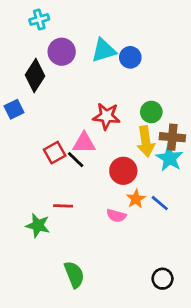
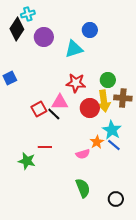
cyan triangle: (104, 50) -> (74, 49), moved
blue circle: (130, 57) -> (90, 30), moved
black diamond: (35, 76) -> (17, 29), moved
cyan star: (170, 158) -> (112, 130), moved
red circle: (123, 171) -> (90, 108), moved
pink semicircle: (116, 216) -> (83, 154), turned -32
green semicircle: (74, 274) -> (83, 188), moved

